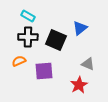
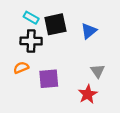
black square: (56, 40) -> (55, 24), moved, turned -35
gray triangle: (88, 64) -> (98, 71), turned 32

